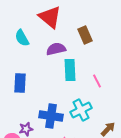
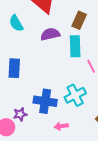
brown rectangle: (85, 35) -> (79, 20), turned 48
cyan rectangle: (70, 70) -> (75, 46), moved

